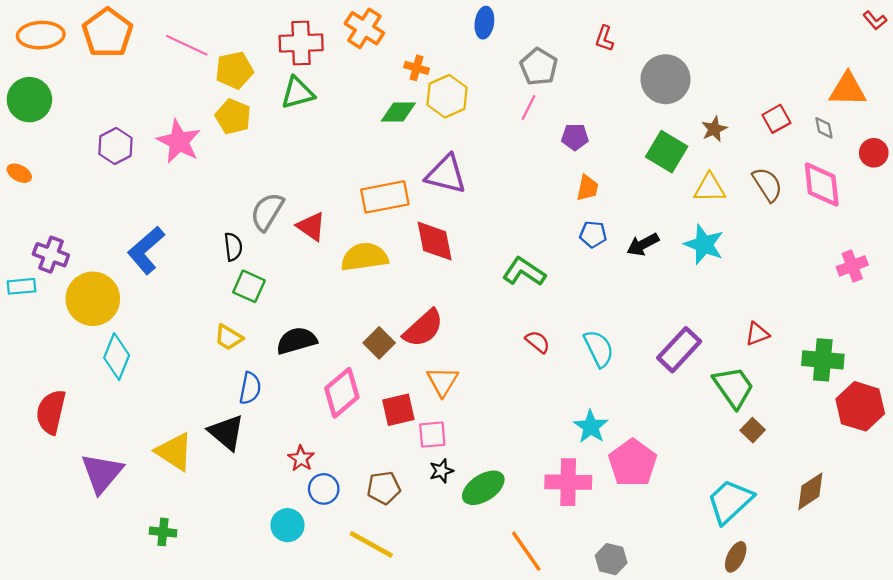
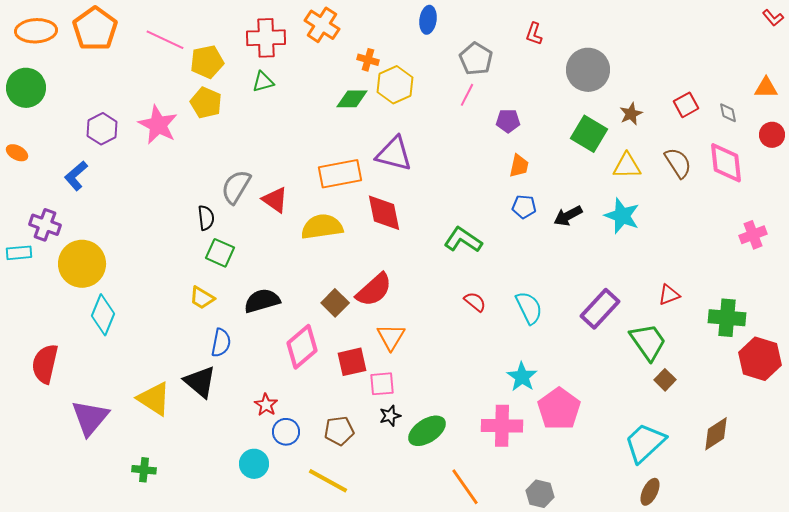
orange triangle: (848, 89) -> (766, 88), moved, size x0.7
green triangle: (298, 93) -> (263, 82), size x0.7
blue L-shape: (146, 250) -> (76, 176), moved, size x0.7

